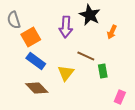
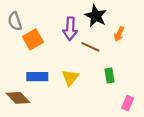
brown line: (86, 56) -> (90, 47), moved
blue rectangle: (36, 61) -> (37, 77), moved, turned -36
brown diamond: (37, 88) -> (18, 98), moved

